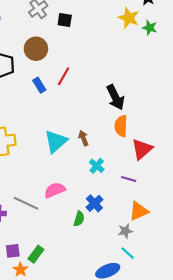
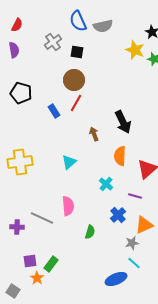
brown circle: (36, 49) -> (74, 80), moved
orange semicircle: (121, 126) -> (120, 156), moved
brown arrow: (83, 138) -> (94, 134), moved
cyan triangle: (56, 141) -> (69, 162), size x0.7
pink semicircle: (55, 190) -> (68, 206), turned 108
blue cross: (94, 203) -> (118, 215), moved

